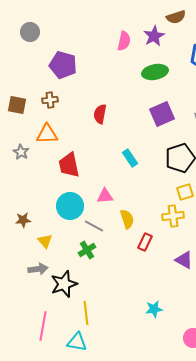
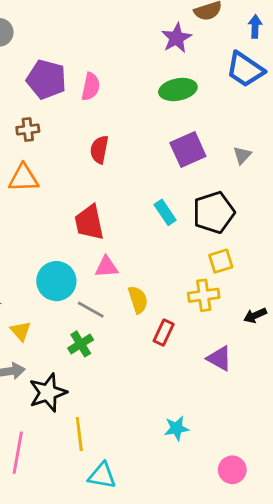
pink semicircle: (124, 41) -> (91, 87), moved
cyan rectangle: (130, 158) -> (165, 212), moved
red trapezoid: (69, 165) -> (89, 222), moved
cyan triangle: (77, 342) -> (102, 476), moved

